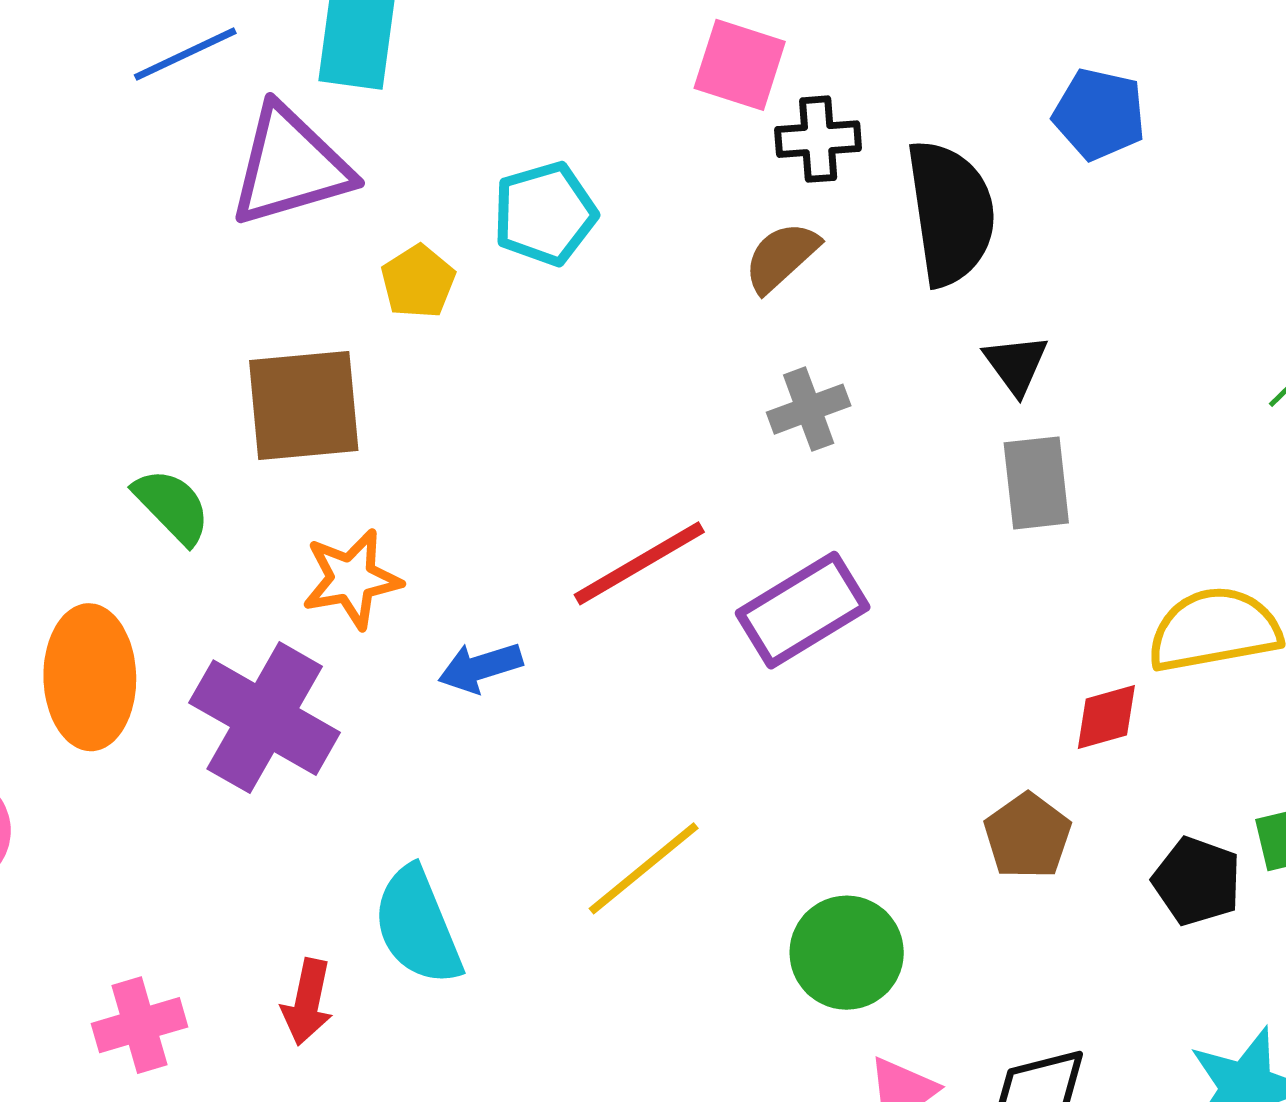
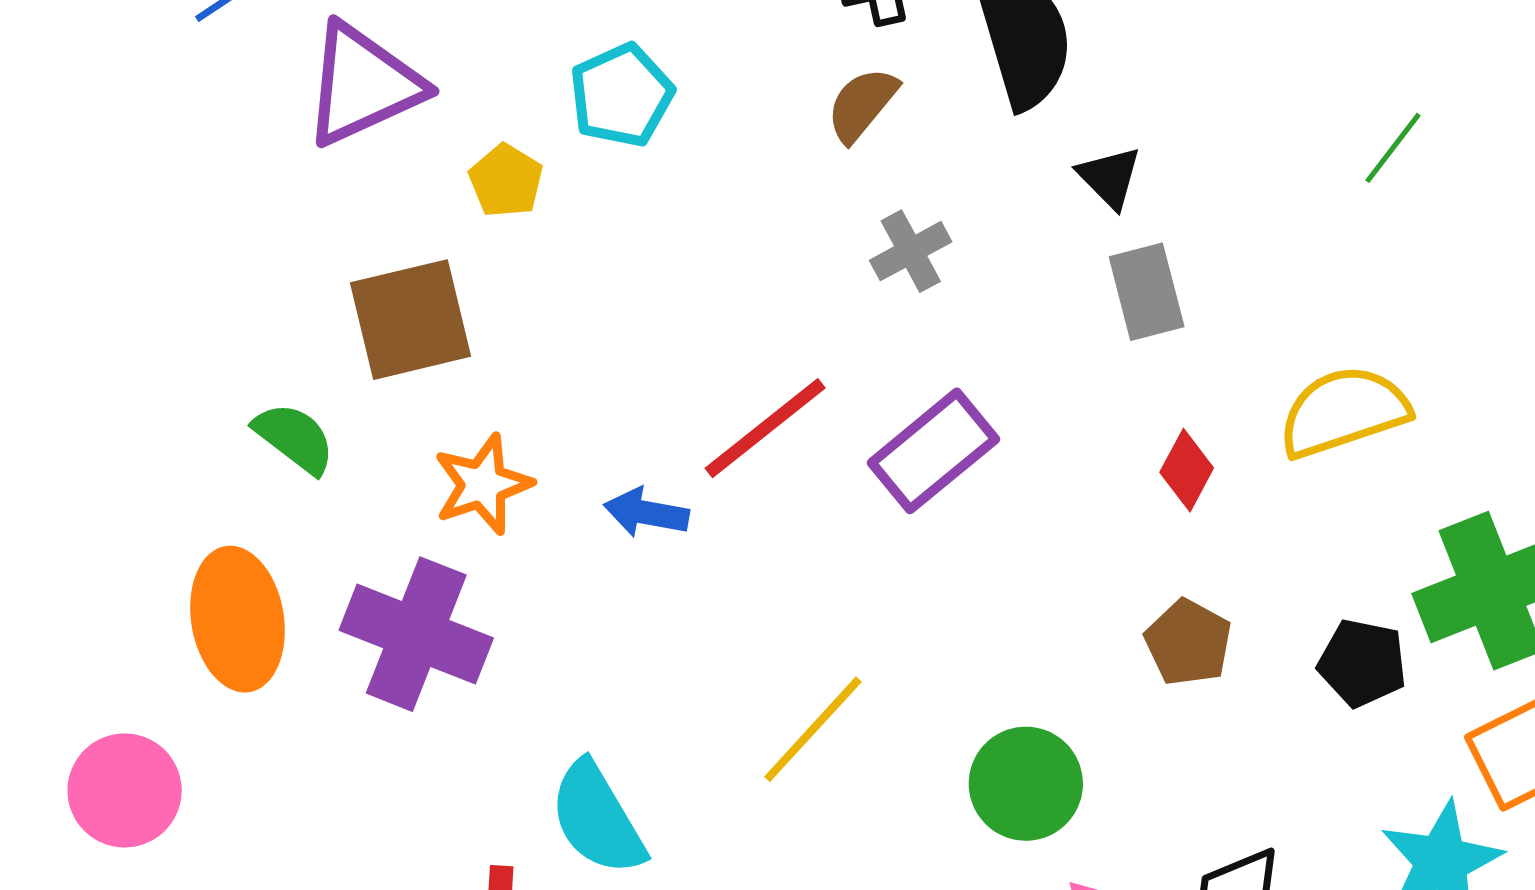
blue arrow: (480, 667) -> (646, 513), moved, turned 36
red diamond: (1106, 717) -> (1187, 470), moved, turned -38

